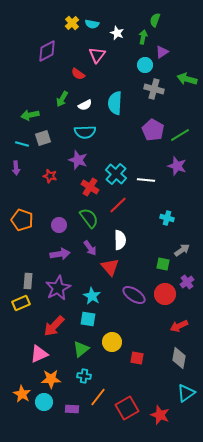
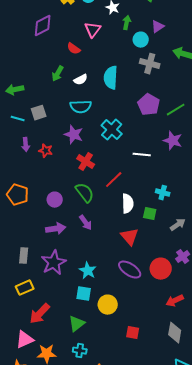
green arrow: (143, 37) -> (127, 23), moved
green arrow: (30, 115) -> (15, 90), moved
purple arrow: (16, 168) -> (26, 145), moved
cyan cross: (116, 174) -> (112, 130), moved
white semicircle: (120, 240) -> (128, 204), moved
green square: (163, 264) -> (150, 214), moved
red triangle: (110, 267) -> (130, 237), moved
yellow rectangle: (21, 303) -> (25, 288), moved
red arrow: (54, 326) -> (40, 314), moved
yellow circle: (112, 342) -> (108, 305), moved
pink triangle: (39, 354) -> (25, 340), moved

